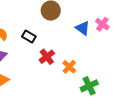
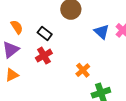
red cross: (47, 57) -> (44, 56), moved

